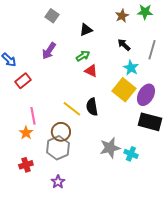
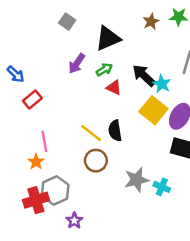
black triangle: (86, 30) -> (108, 38), size x1.6
black arrow: (124, 45) -> (144, 76), moved, size x1.5
purple arrow: (49, 51) -> (77, 64), moved
brown circle: (61, 132) -> (96, 161), moved
gray hexagon: (58, 148) -> (55, 191), moved
red cross: (26, 165) -> (36, 200), size x1.5

